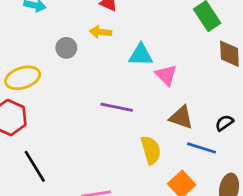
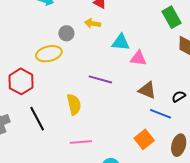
pink triangle: (166, 75) -> (138, 58), turned -42
yellow ellipse: (23, 78) -> (49, 54), moved
yellow semicircle: (151, 150) -> (74, 104), moved

